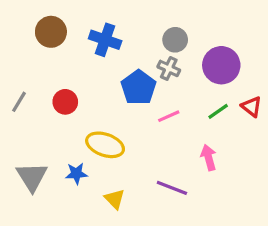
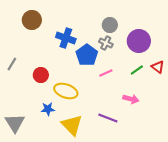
blue cross: (105, 40) -> (66, 38), moved
red circle: (65, 102) -> (41, 75), moved
pink arrow: (209, 158) -> (131, 99), turned 119
gray triangle: (32, 177) -> (15, 123), moved
yellow triangle: (115, 199) -> (72, 125), size x1.6

